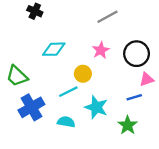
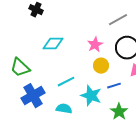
gray line: (107, 17) -> (118, 20), moved
yellow circle: (83, 74) -> (101, 66), moved
blue line: (134, 97) -> (114, 86), moved

